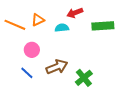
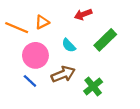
green rectangle: (103, 26) -> (105, 40), moved, turned -40
cyan semicircle: (62, 28) -> (69, 45), moved, turned -128
pink circle: (32, 50) -> (35, 55), size x1.5

